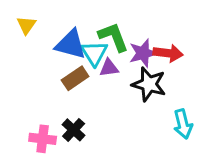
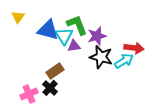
red arrow: (168, 53) -> (134, 48), moved
brown rectangle: (75, 78) -> (55, 71), moved
cyan arrow: (183, 124) -> (124, 61), moved, turned -108
pink cross: (43, 139) -> (29, 94), turned -30

